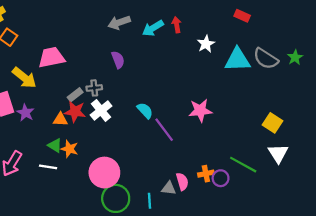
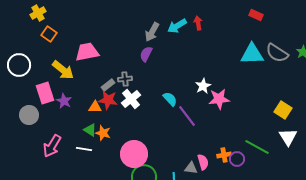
gray arrow: (119, 23) -> (152, 32), moved, turned -42
white star: (206, 44) -> (203, 86), moved
purple semicircle: (118, 60) -> (146, 54), turned -133

